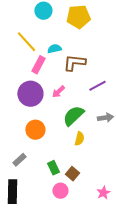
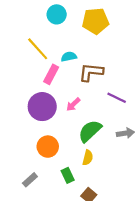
purple line: (97, 86) -> (117, 98), turned 54
yellow semicircle: (79, 139) -> (88, 158), moved
green rectangle: (53, 168) -> (68, 175), moved

